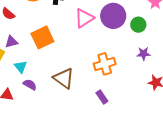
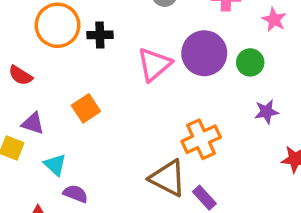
orange square: (42, 37) -> (86, 108), size x0.7
purple triangle: (11, 42) -> (33, 123), turned 40
brown triangle: (64, 78) -> (168, 178), moved

